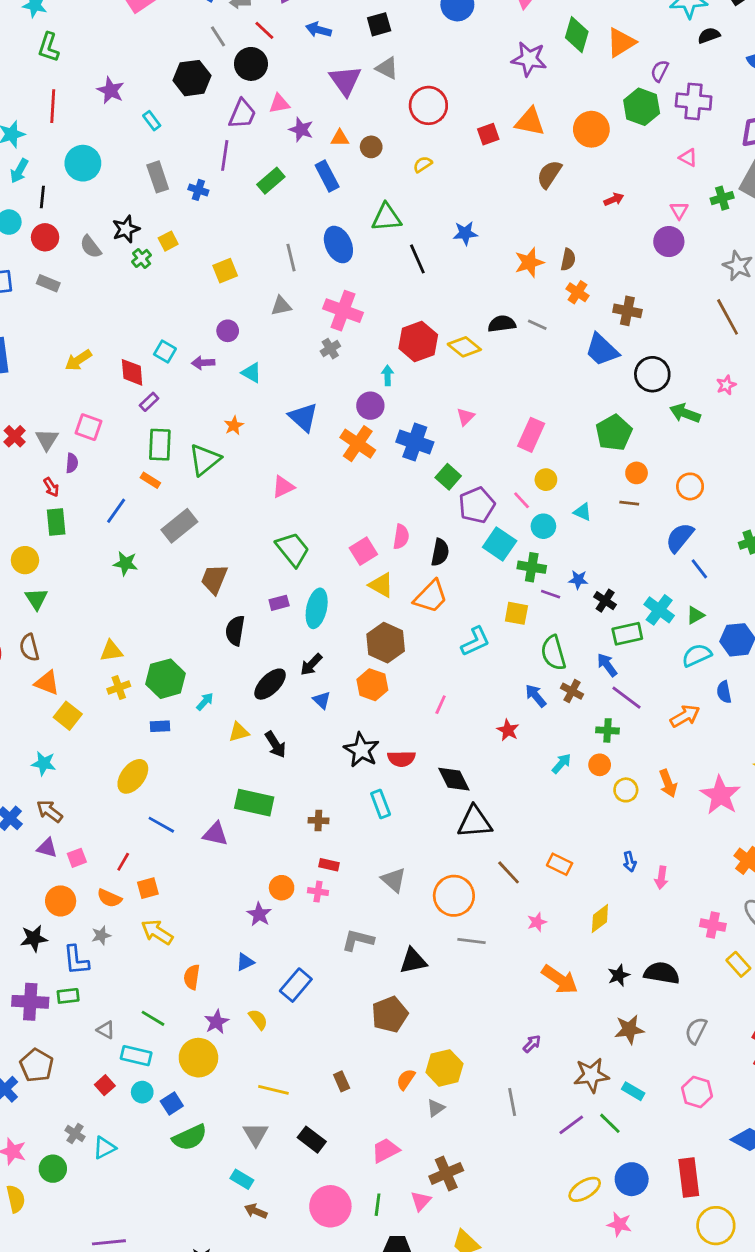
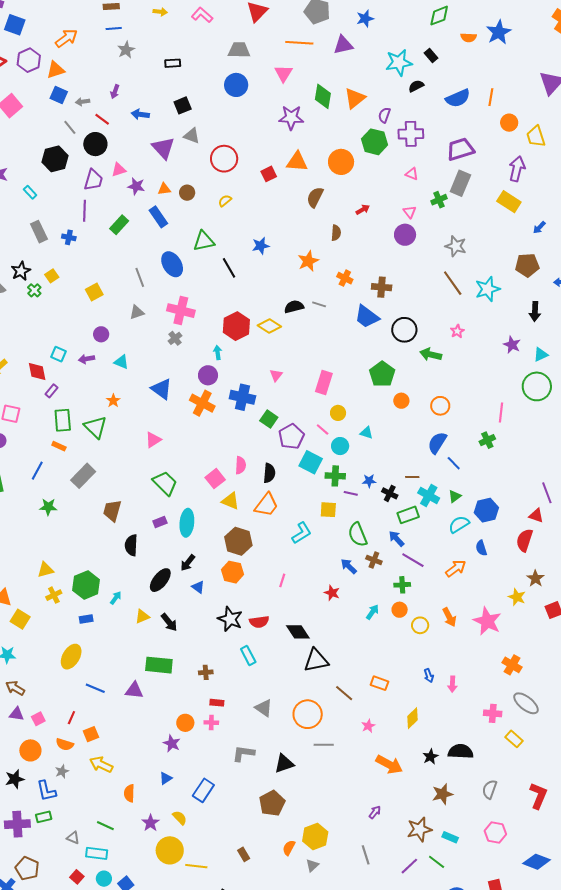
brown semicircle: (568, 260) -> (336, 233), moved
green triangle: (205, 460) -> (96, 427), turned -30
brown line: (629, 503) -> (412, 477), moved
yellow circle: (198, 1058) -> (170, 850), moved

